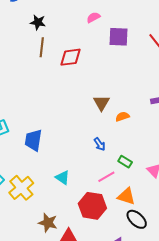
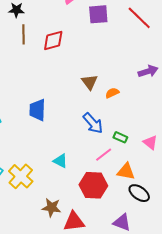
blue trapezoid: (33, 140) -> (37, 110), moved
blue arrow: (100, 144) -> (93, 123), size x1.6

